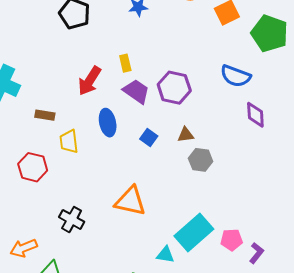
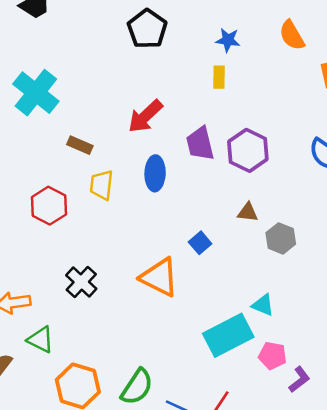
yellow rectangle: (125, 63) -> (219, 77), moved
purple trapezoid: (136, 91) -> (200, 144), turned -152
blue square: (149, 138) -> (200, 243), moved
gray hexagon: (201, 160) -> (281, 238), moved
cyan triangle: (165, 255) -> (263, 305), moved

